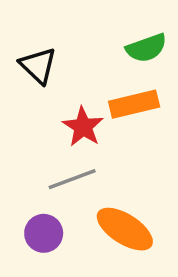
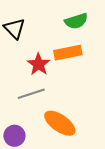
purple circle: (44, 233) -> (14, 136), moved

